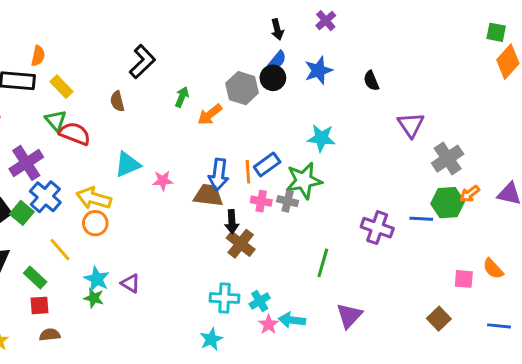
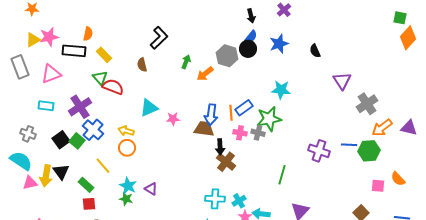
orange arrow: (470, 194) -> (382, 128), size x1.5
yellow arrow: (94, 198) -> (126, 131), size x0.7
green hexagon: (448, 203) -> (369, 151), moved

